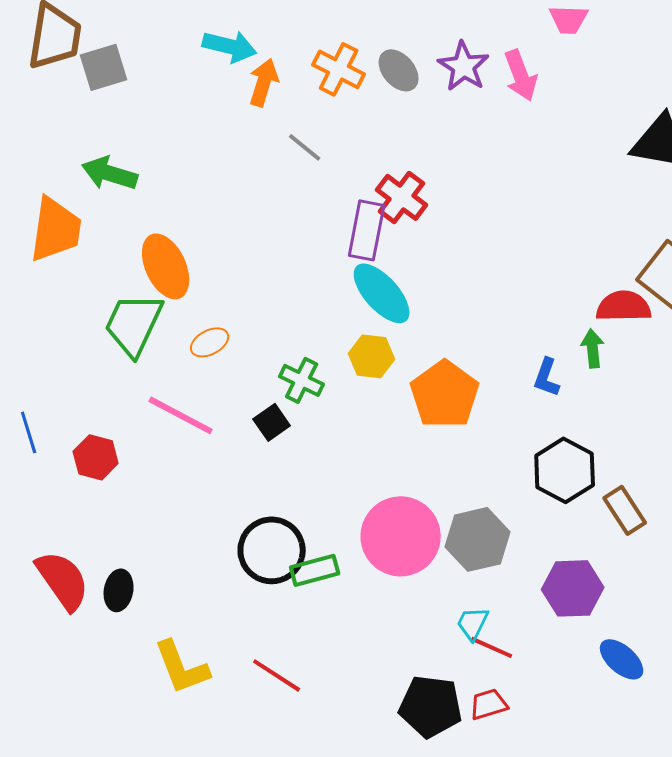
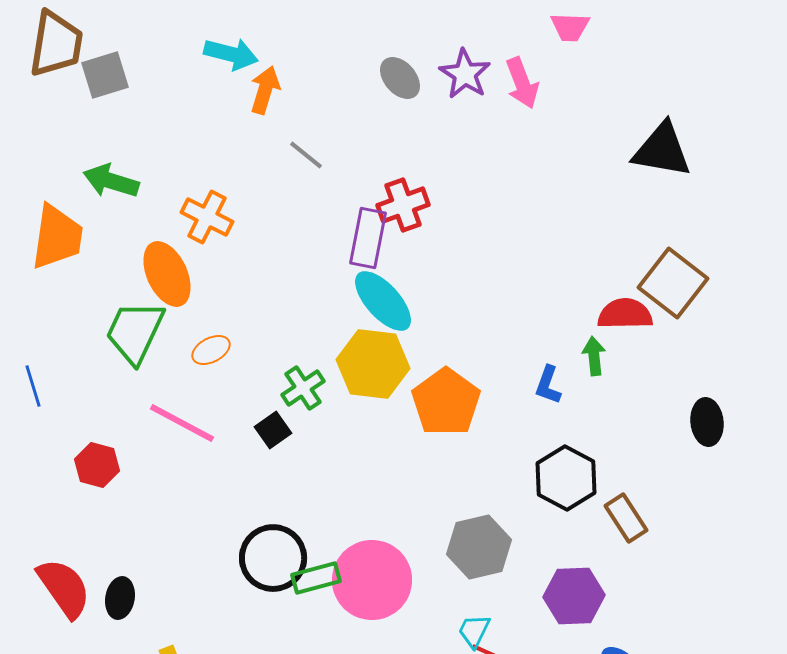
orange cross: (339, 69) -> (207, 217), moved
red cross: (402, 197) -> (403, 205), turned 33
yellow hexagon: (372, 356) -> (373, 364), size x1.6
green cross: (302, 380) -> (303, 388), turned 30
blue line: (29, 432) -> (33, 386), moved
pink circle: (401, 536) -> (372, 580), moved

